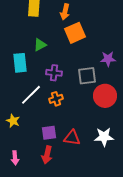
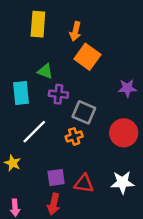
orange square: (75, 33) -> (87, 57), turned -30
green triangle: (40, 45) -> (45, 71), turned 48
purple cross: (54, 73) -> (58, 94), moved
gray square: (87, 76) -> (84, 112), moved, turned 30
orange cross: (56, 99) -> (74, 136), moved

